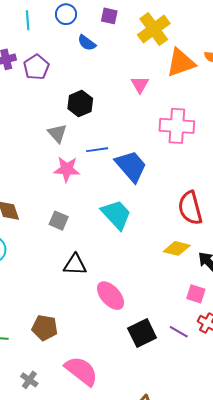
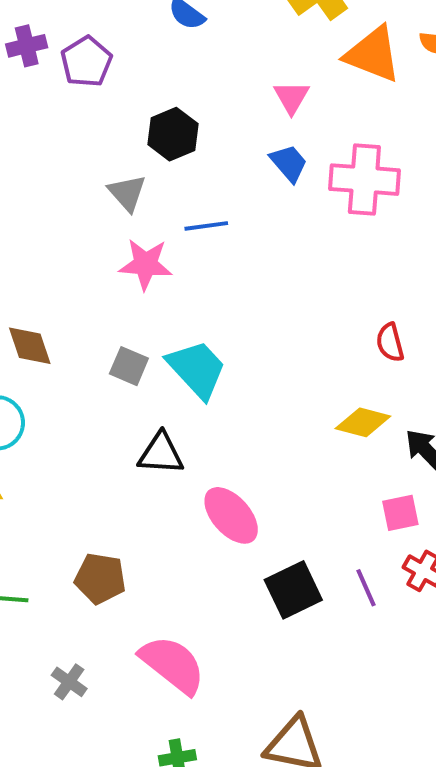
orange triangle: (181, 63) -> (373, 54), turned 40
blue trapezoid: (131, 166) -> (289, 163), moved, size x0.6
red semicircle: (190, 208) -> (390, 342), size x0.6
cyan trapezoid: (116, 215) -> (197, 369), moved
pink square: (196, 294) -> (400, 513), turned -30
purple line: (179, 332) -> (366, 588), turned 36

